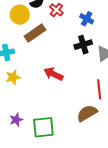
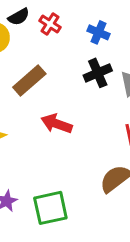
brown rectangle: (35, 33) -> (29, 81), moved

